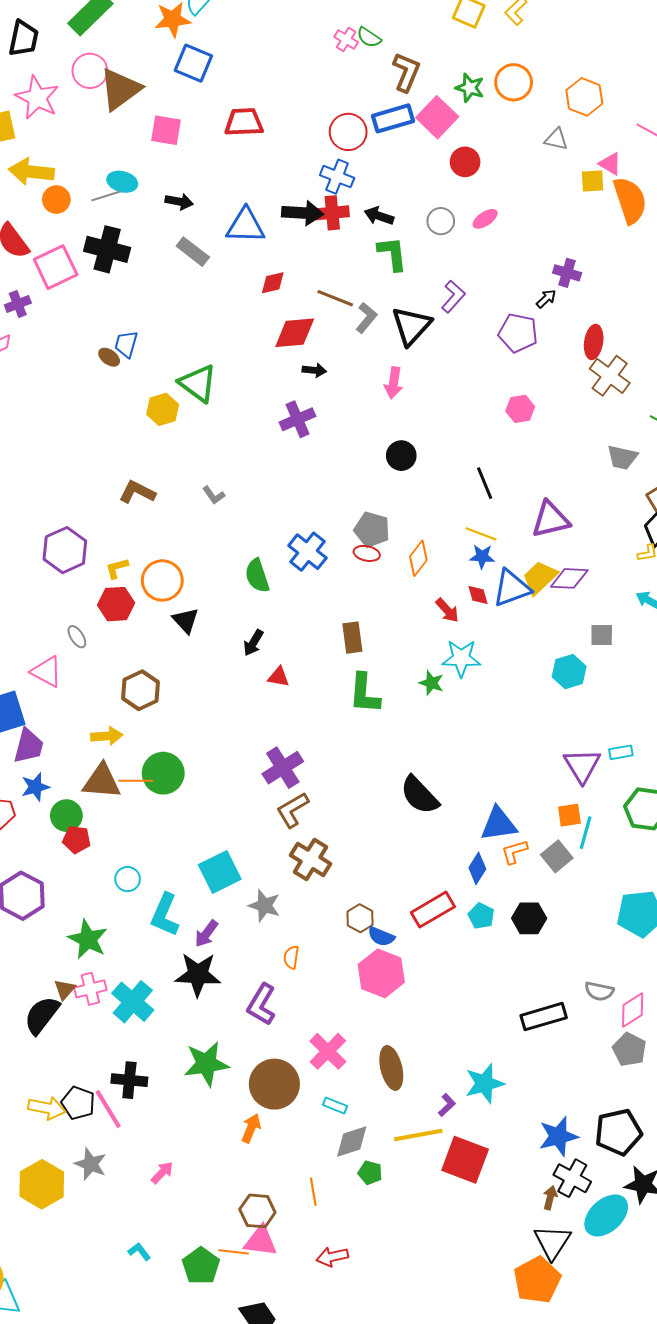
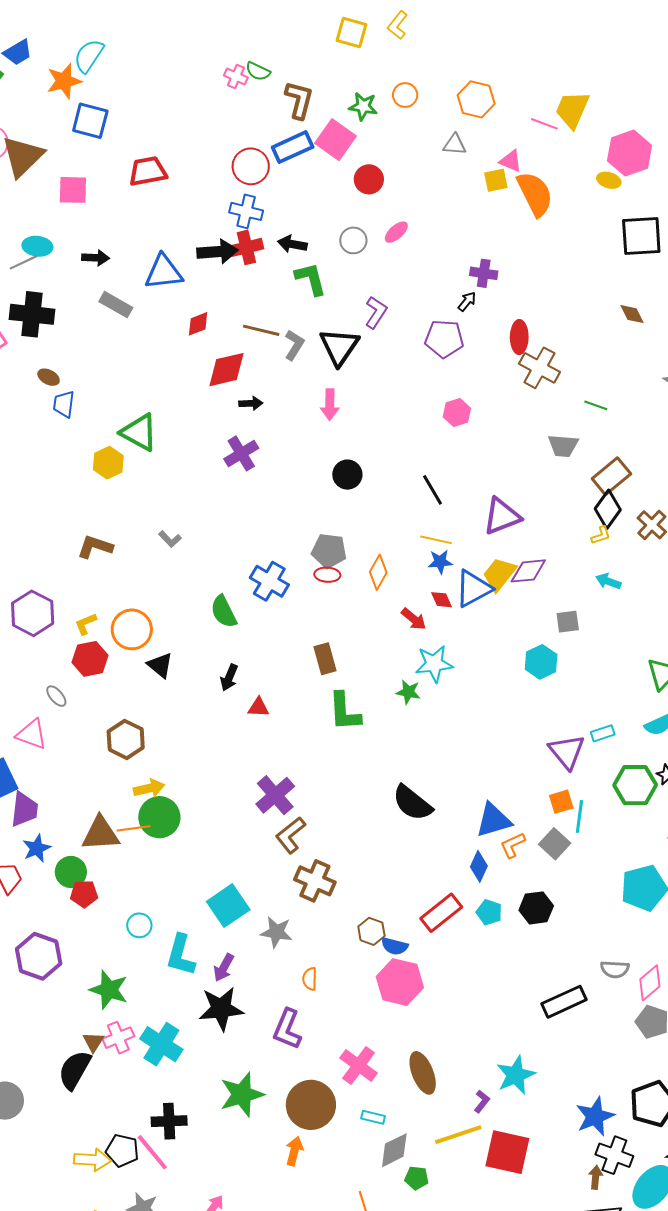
orange circle: (514, 82) -> (405, 95), size x0.7
brown ellipse: (109, 357) -> (49, 377), moved
yellow arrow: (107, 736) -> (149, 788), moved

